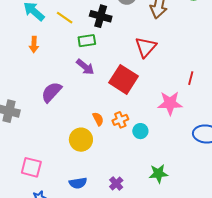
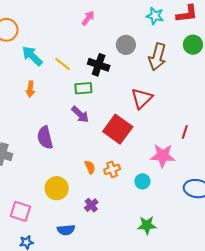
purple semicircle: (51, 92) -> (45, 138), turned -60
cyan circle: (140, 131) -> (142, 181), moved
yellow circle: (81, 140) -> (57, 188), moved
purple cross: (116, 184) -> (91, 205), moved

